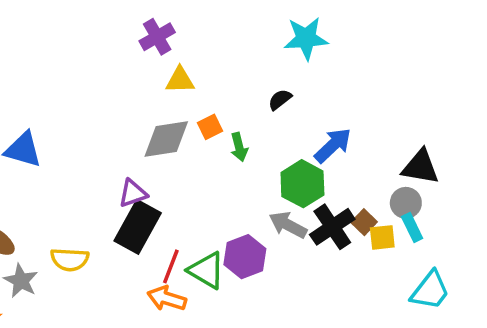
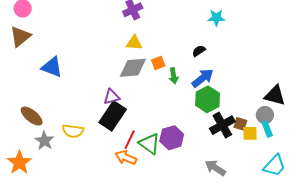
cyan star: (306, 38) -> (216, 18), size x0.7
yellow triangle: (180, 80) -> (134, 43), moved
blue arrow: (333, 145) -> (203, 78), moved
brown square: (364, 222) -> (240, 124), turned -32
gray arrow: (288, 225) -> (215, 168), moved

